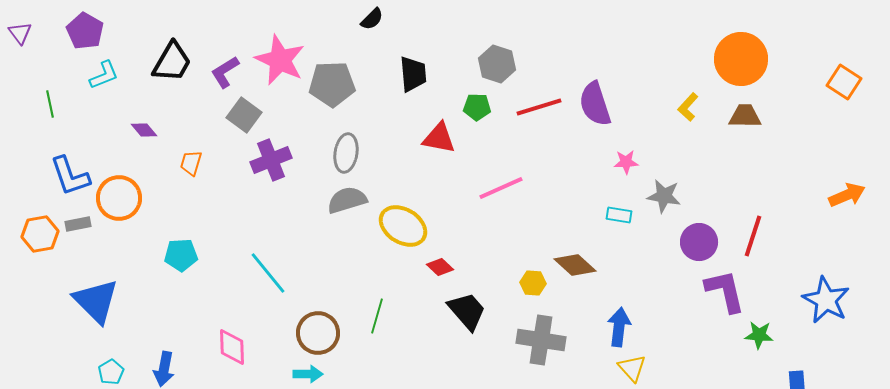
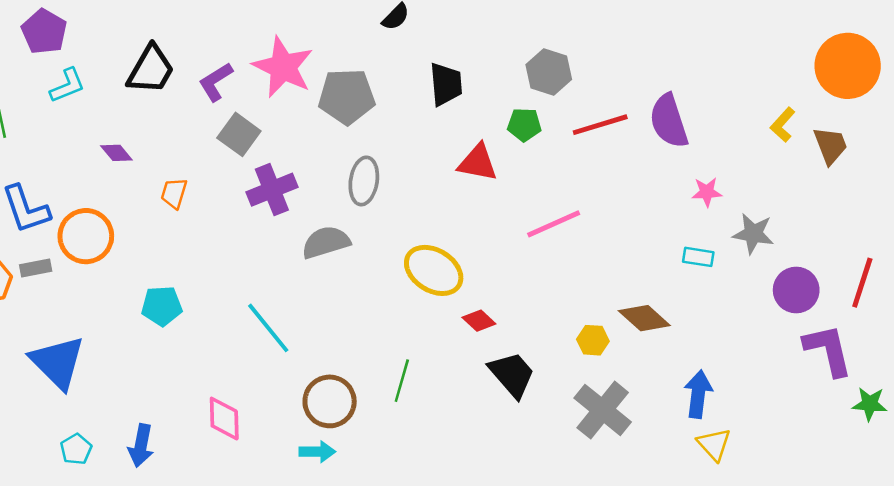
brown trapezoid: (745, 116) -> (830, 145), moved, turned 68
gray semicircle: (347, 200) -> (326, 242), moved
gray cross: (541, 340) -> (603, 410), turned 30

